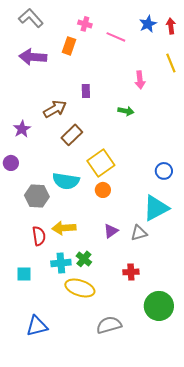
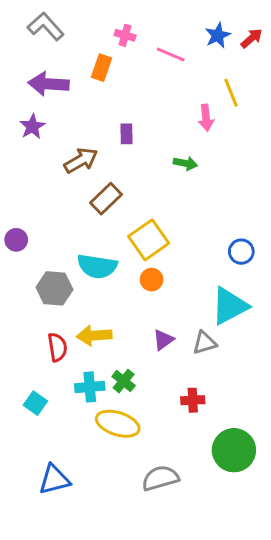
red arrow: (171, 26) -> (252, 38), turned 56
yellow line: (171, 63) -> (231, 93), moved
purple star: (22, 129) -> (32, 127), moved
cyan square: (24, 274) -> (35, 403), turned 35

